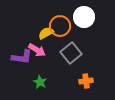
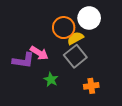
yellow semicircle: (46, 33) -> (75, 38), moved
green star: (40, 82) -> (51, 80), moved

